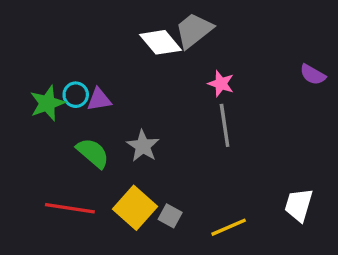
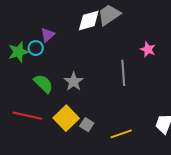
white diamond: (161, 42) -> (89, 20), turned -70
pink star: (221, 84) -> (148, 49), moved
purple triangle: (99, 100) -> (48, 35), moved, turned -35

